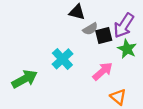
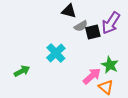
green star: (127, 49) -> (110, 65), moved
pink arrow: (103, 71) -> (92, 76), moved
green arrow: (25, 79) -> (22, 71), size x0.7

